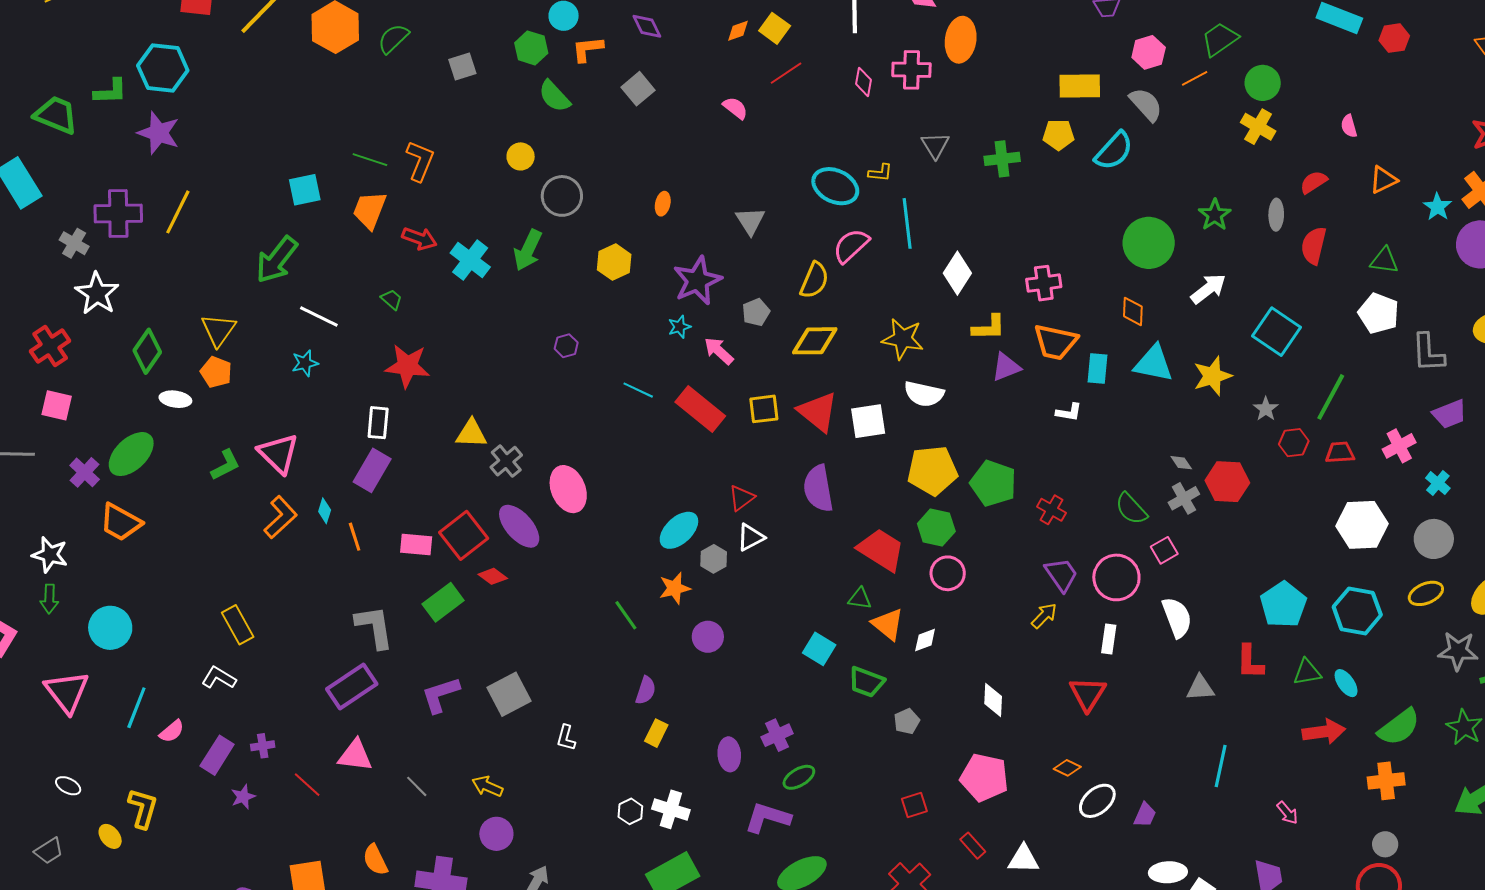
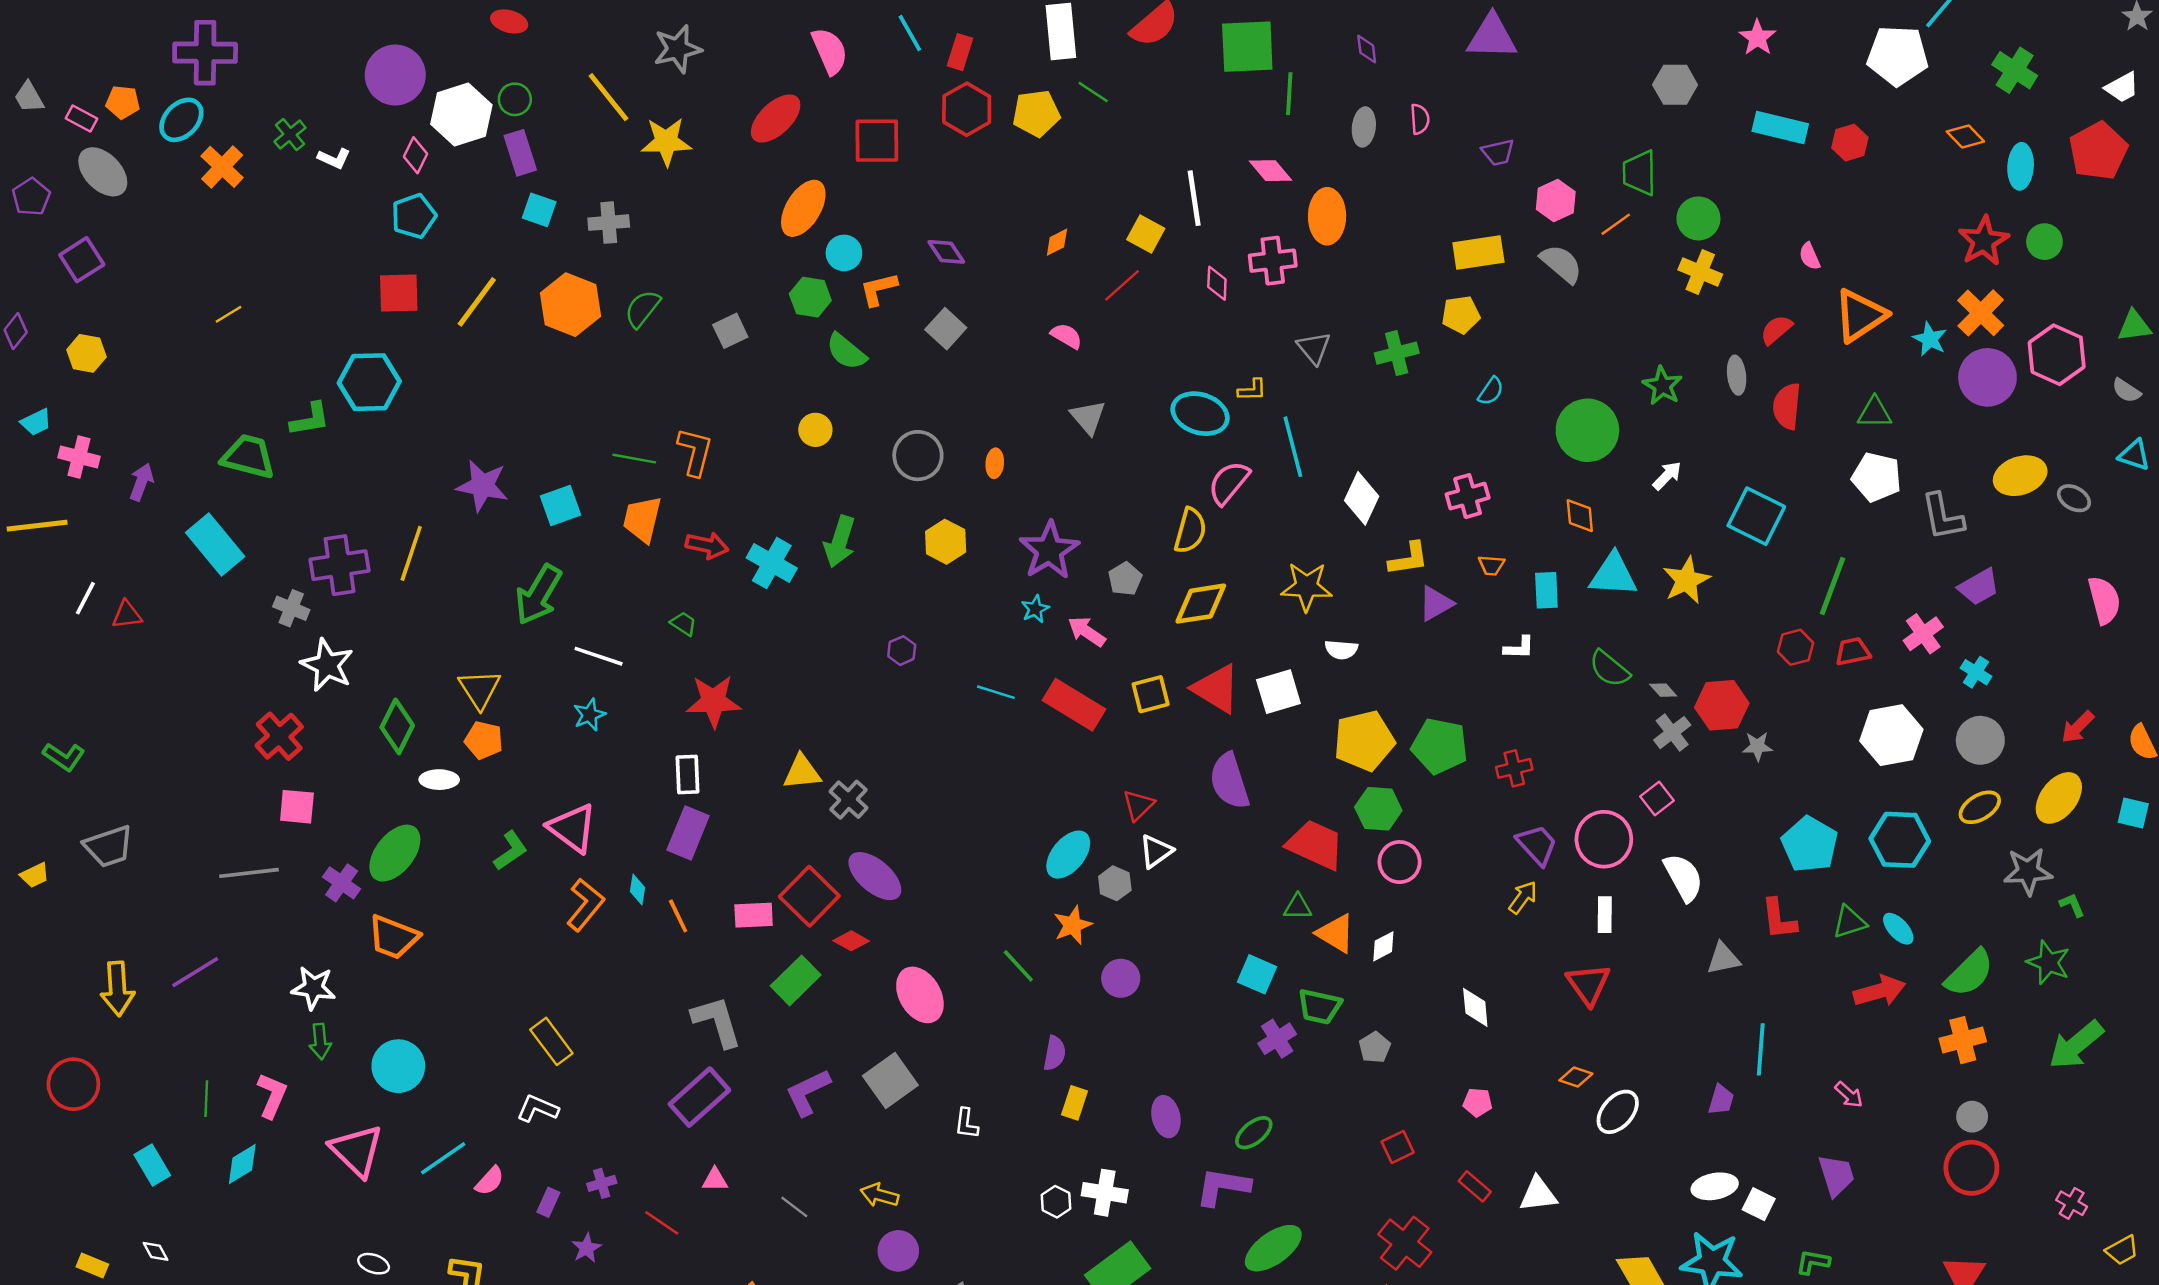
yellow square: (775, 28) -> (1146, 234), moved
green trapezoid: (1220, 39) -> (1640, 173), turned -48
purple star: (159, 133) -> (482, 486), moved
cyan semicircle: (1114, 151) -> (1491, 391), moved, size x0.6
orange triangle: (1383, 180) -> (1860, 315), size x1.6
gray circle: (562, 196) -> (918, 456), moved
gray triangle: (750, 221) -> (1088, 417), moved
white arrow: (1208, 289) -> (1667, 476), size x0.7
orange trapezoid: (1055, 342) -> (1491, 565), size x0.5
white semicircle: (924, 394) -> (1341, 650), size x0.7
gray star: (1266, 409) -> (1758, 746), moved, turned -30
pink ellipse: (568, 489) -> (920, 995), moved
green semicircle: (1131, 509) -> (1609, 669), moved
red cross: (1051, 510) -> (1514, 768), turned -36
cyan line: (136, 708) -> (443, 1158), turned 42
purple cross: (777, 735) -> (1277, 1039), moved
purple rectangle: (217, 755) -> (548, 1202), size x0.6
pink triangle: (355, 755) -> (715, 1180), size x0.6
pink pentagon: (984, 778) -> (1478, 1102), size x0.5
purple trapezoid: (1145, 815) -> (1721, 1100), moved

